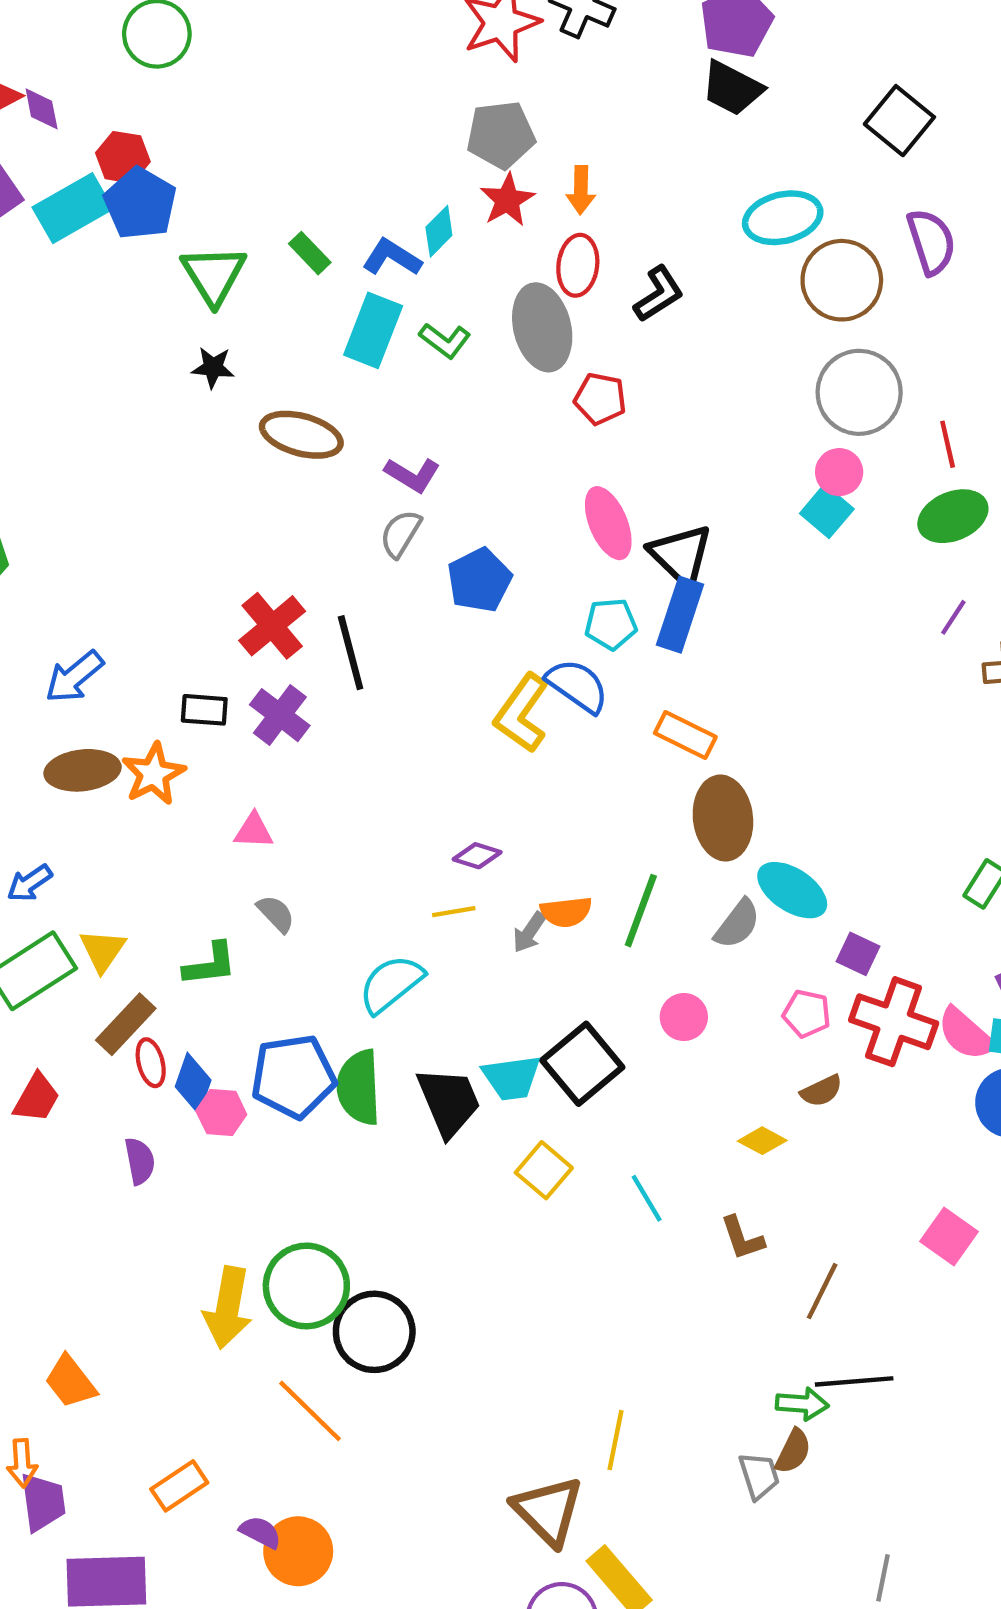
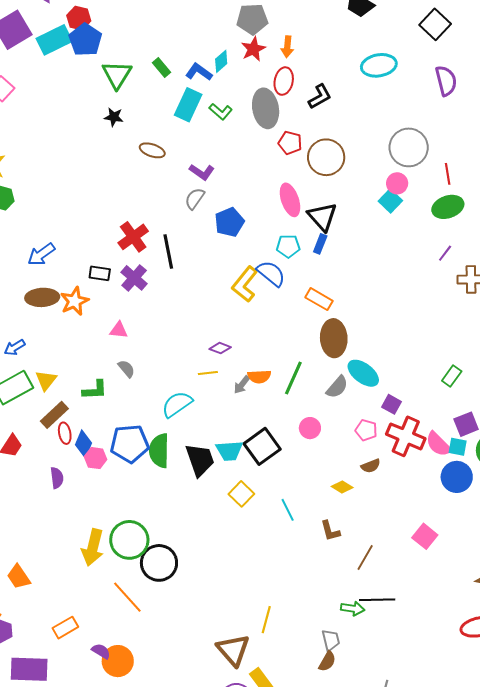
brown circle: (842, 280) -> (326, 157), moved
brown ellipse: (301, 435) -> (152, 150), size x0.7
blue rectangle: (680, 615) -> (320, 244), size x0.6
brown semicircle: (793, 1451) -> (327, 661), moved

